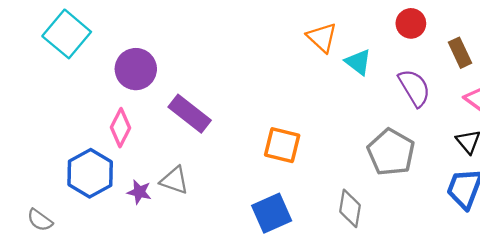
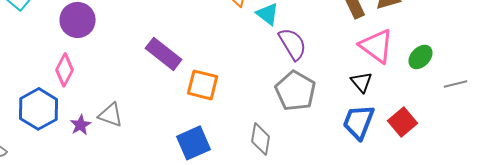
purple semicircle: (414, 88) -> (293, 44), moved
purple rectangle: (190, 114) -> (164, 54), moved
purple star: (139, 192) -> (81, 125), turned 30

